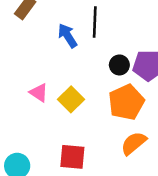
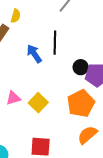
black circle: (119, 65) -> (81, 67), moved
pink triangle: (39, 93) -> (13, 98), turned -49

